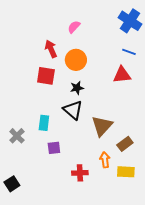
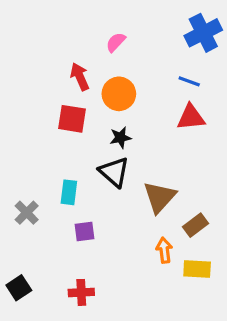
blue cross: (130, 21) -> (203, 33), turned 30
blue line: (129, 52) -> (189, 81), moved
red cross: (80, 173) -> (81, 292), moved

